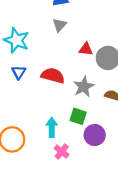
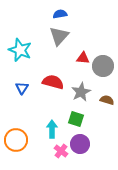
gray triangle: (59, 25) -> (59, 36), size x1.5
blue triangle: (19, 72) -> (22, 88), moved
purple circle: (95, 135) -> (80, 144), moved

